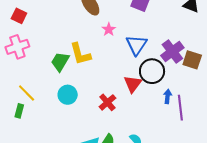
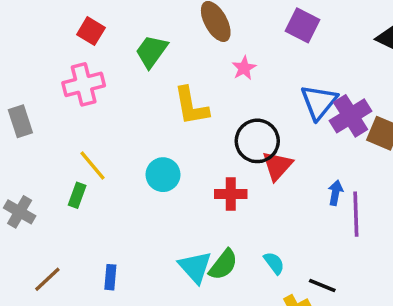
blue triangle: (136, 45) -> (319, 102), moved
green trapezoid: (60, 62) -> (152, 51), moved
black circle: (152, 71) -> (257, 141), moved
red cross: (107, 102) -> (231, 194), turned 36

